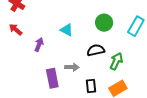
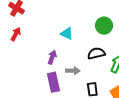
red arrow: (16, 29) -> (16, 34), turned 80
purple arrow: (39, 45) -> (52, 57), moved

